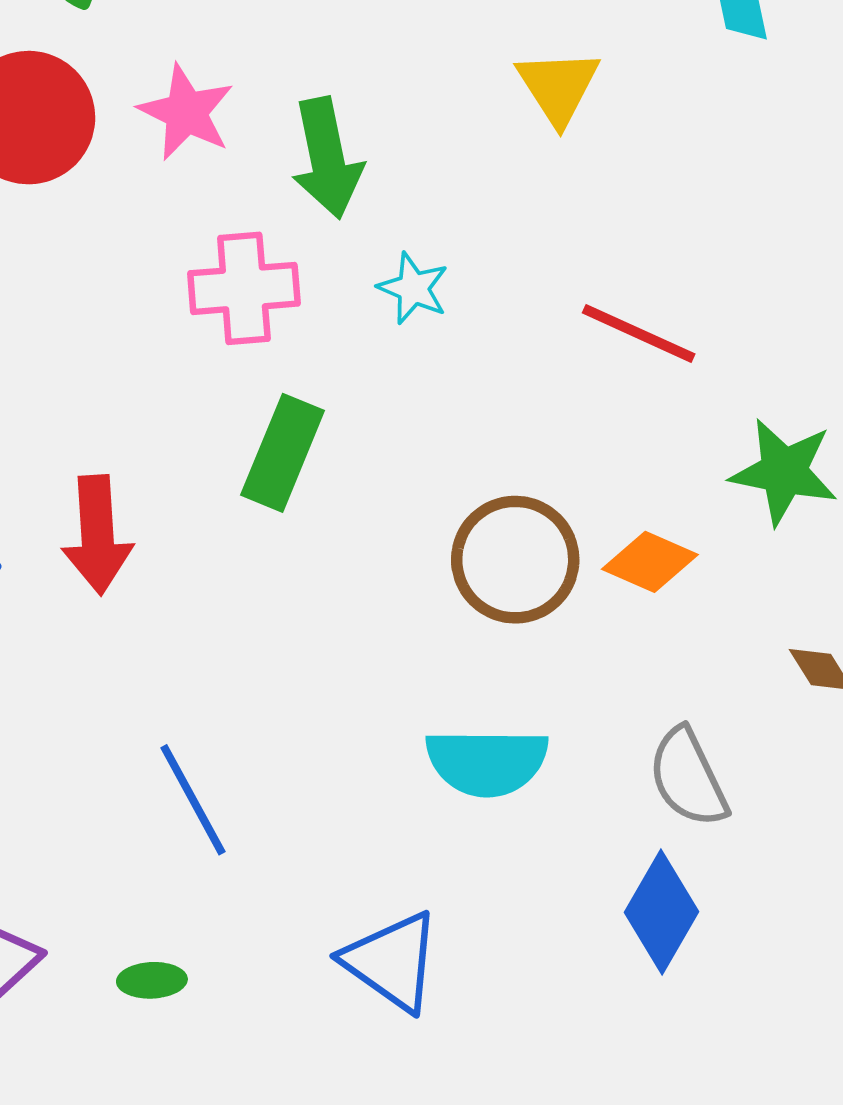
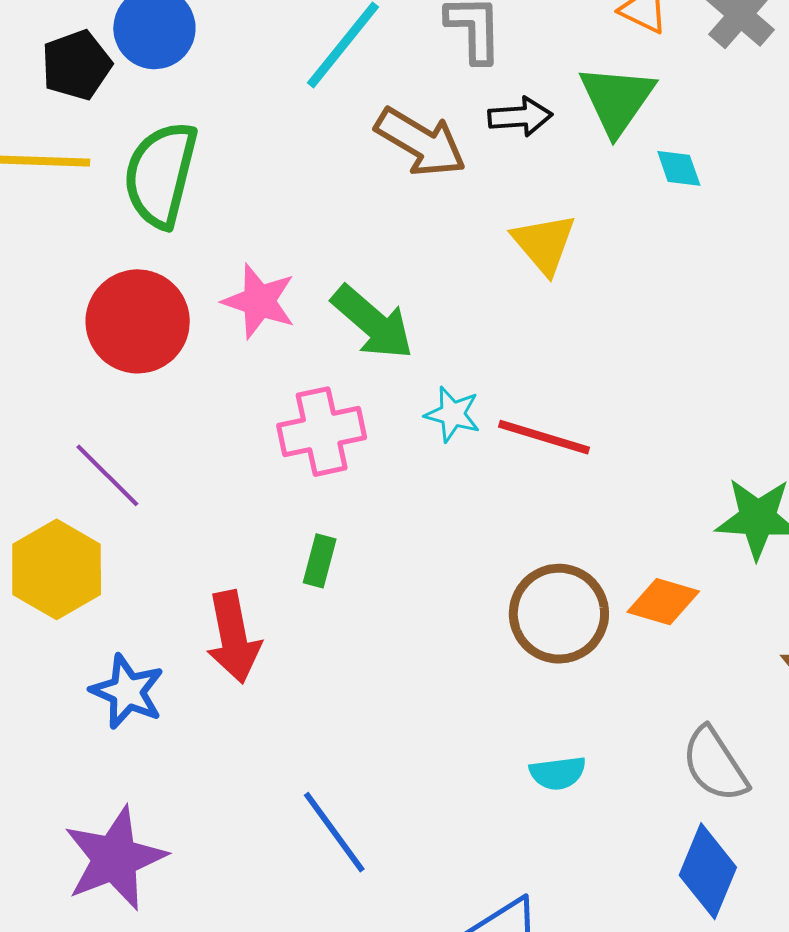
green arrow: (327, 158) -> (373, 322), turned -30
red line: (639, 333) -> (544, 437), moved
green rectangle: (283, 453) -> (320, 561), moved, size x0.6
cyan semicircle: (487, 762) -> (558, 773), size x0.6

